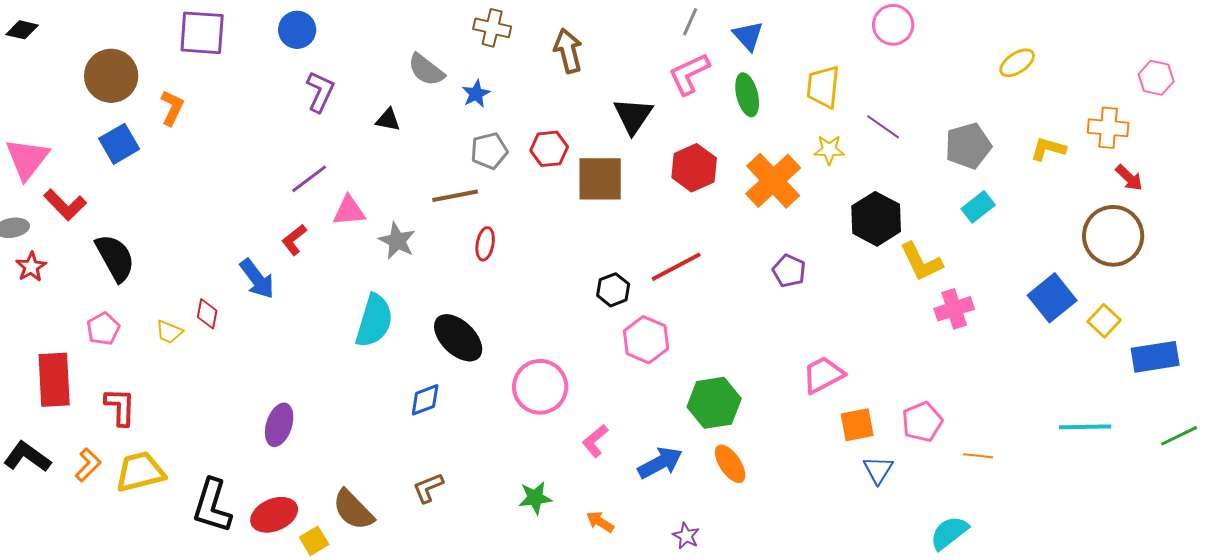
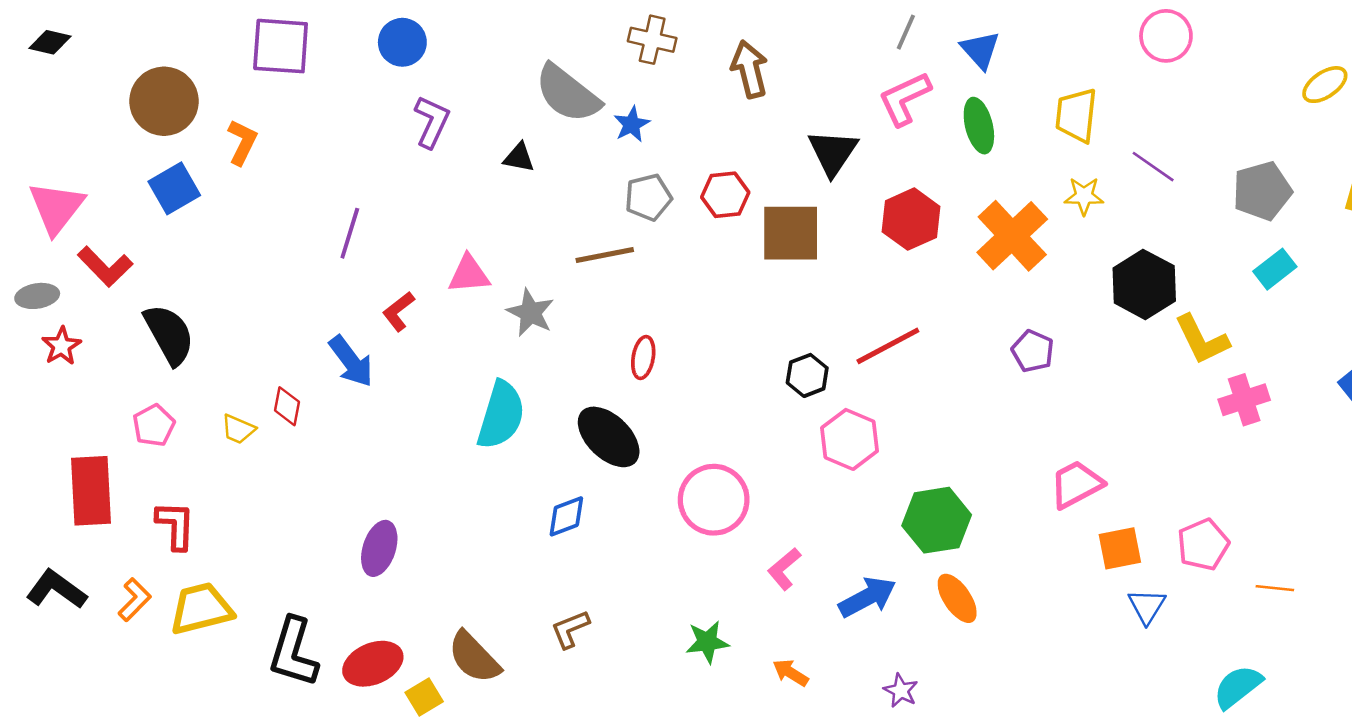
gray semicircle: (426, 70) -> (568, 94), size x1.4
purple line: (309, 179) -> (350, 233), moved, turned -36
red ellipse: (485, 244) -> (643, 357), moved

